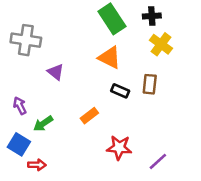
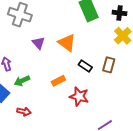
orange triangle: (110, 57) -> (67, 43), moved
red star: (119, 148) -> (79, 96), moved
red arrow: (37, 165) -> (24, 112), moved

